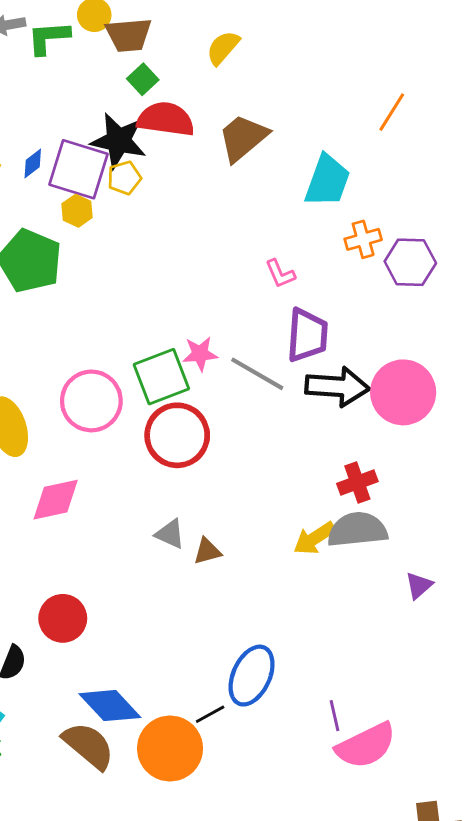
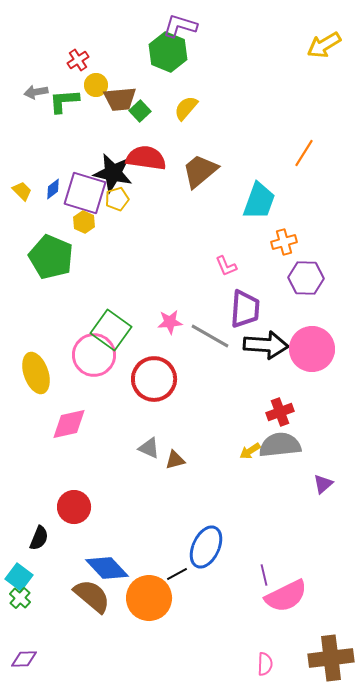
green square: (143, 79) -> (140, 111), moved
purple hexagon: (410, 262) -> (306, 278), moved
green square: (161, 377) -> (111, 330), moved, turned -33
yellow arrow: (314, 538) -> (250, 451), size x0.7

